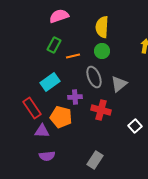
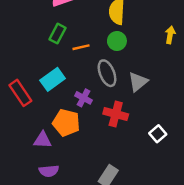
purple cross: (75, 97) -> (83, 98), turned 32
red rectangle: (32, 108) -> (20, 93), moved

